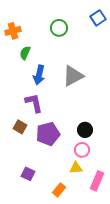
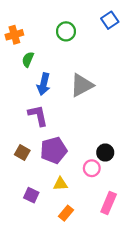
brown square: (20, 127) -> (22, 153), moved
black circle: (85, 130) -> (105, 153), moved
yellow triangle: (76, 168) -> (60, 184), moved

